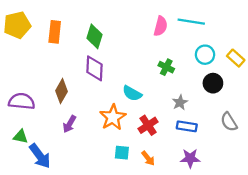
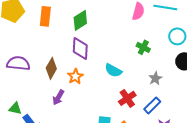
green diamond: (95, 36) -> (80, 20), turned 40
purple semicircle: (22, 101) -> (18, 63), moved
orange star: (113, 117) -> (75, 76), moved, size x0.7
blue rectangle: (187, 126) -> (152, 105), moved, turned -54

